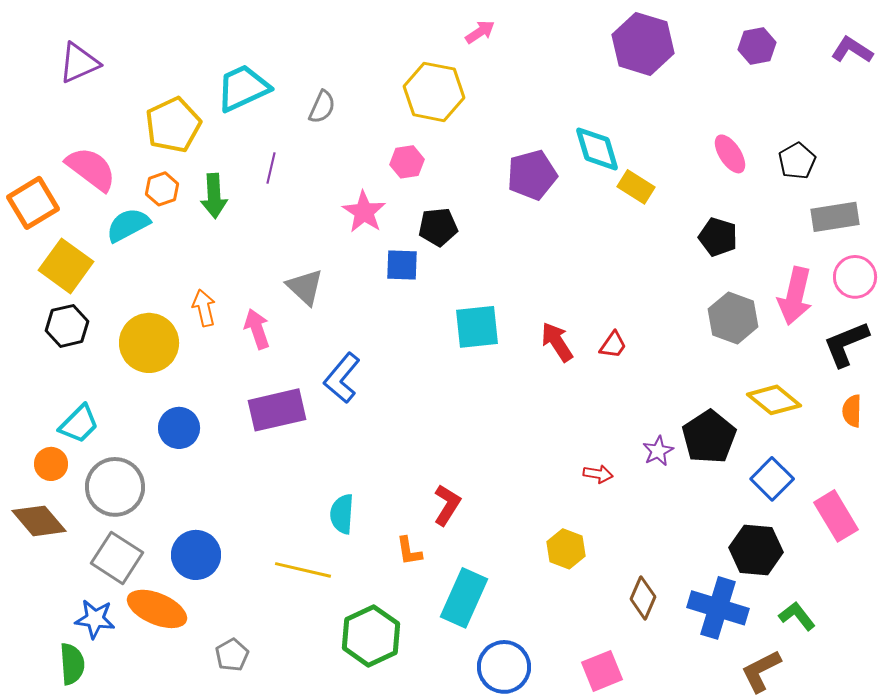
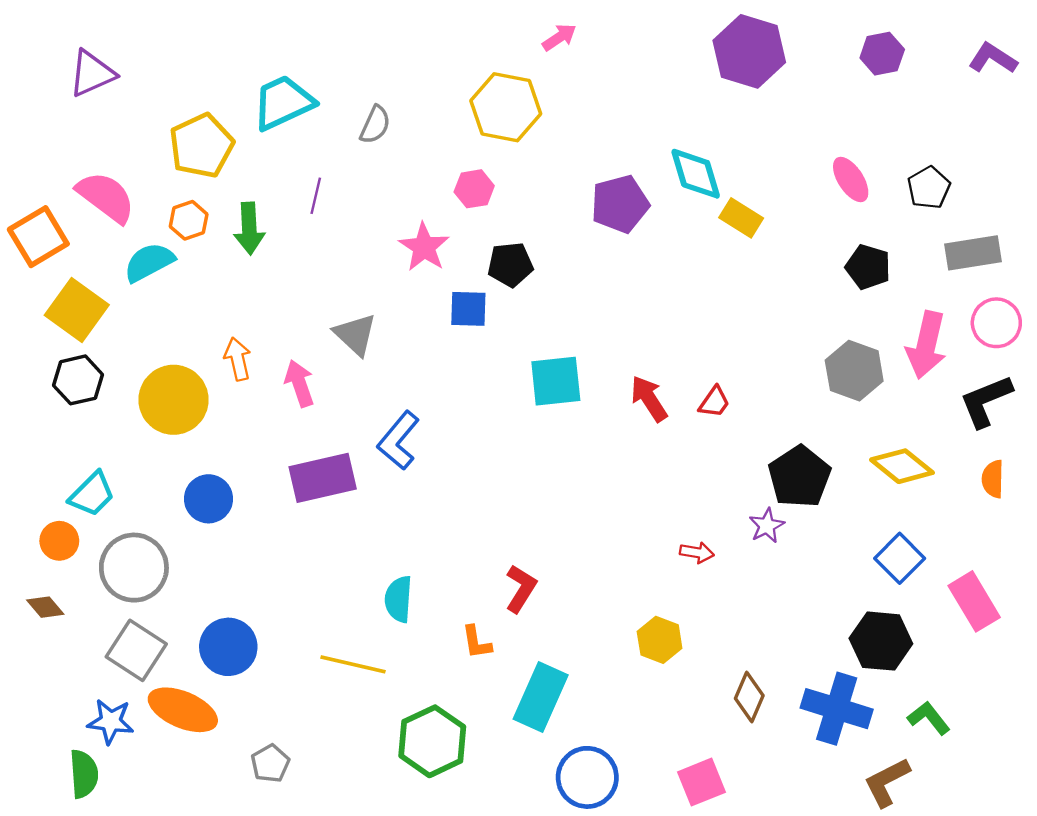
black pentagon: (718, 237) -> (868, 267), moved
black pentagon: (709, 437) -> (799, 477), moved
brown diamond: (39, 521) -> (45, 607), size x0.6

